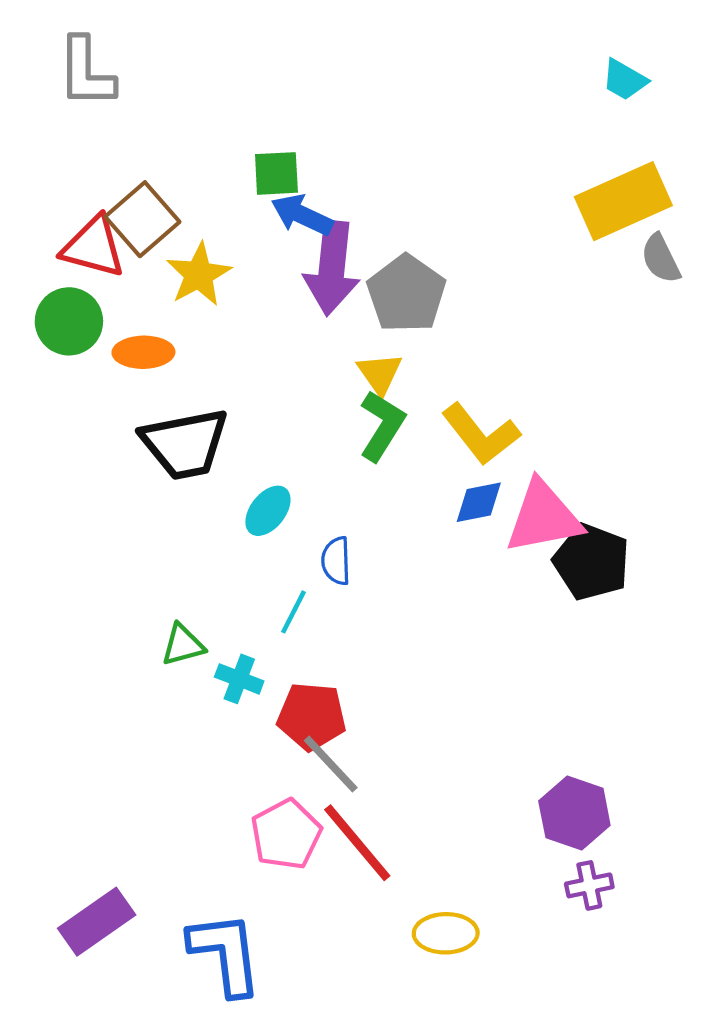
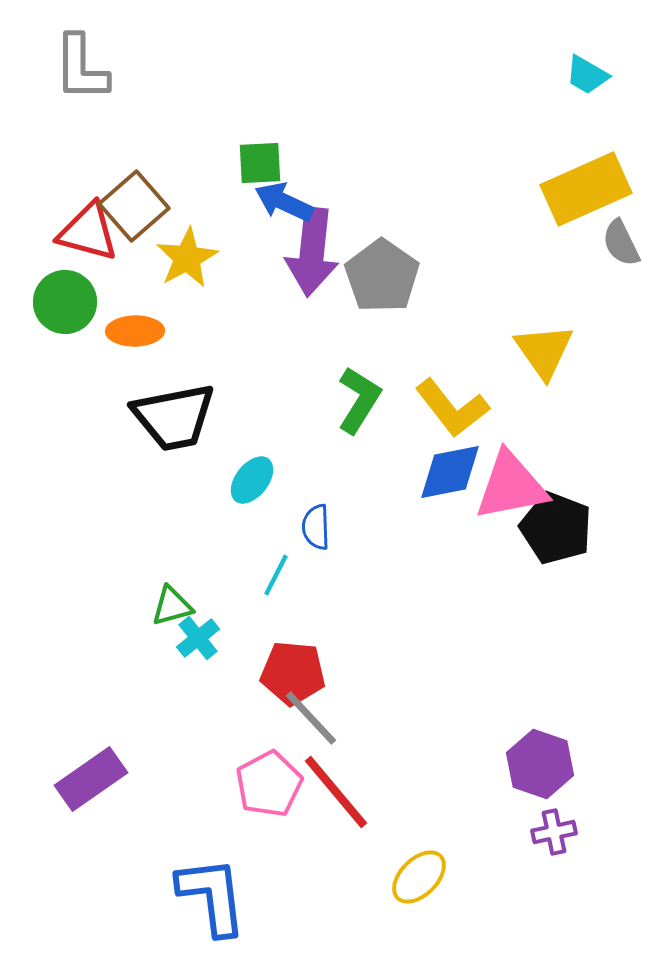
yellow triangle: (380, 374) -> (544, 351), moved, size x1.4
blue diamond: (479, 502) -> (450, 472), size x1.4
cyan cross: (239, 679) -> (198, 638), moved, turned 30
purple rectangle: (97, 922) -> (91, 779), moved
yellow ellipse: (446, 933) -> (419, 877), turned -44

